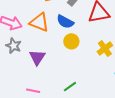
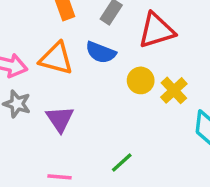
yellow circle: (71, 41) -> (141, 80), moved

